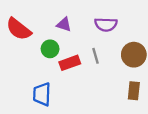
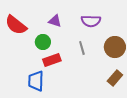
red rectangle: (70, 63) -> (52, 60), moved
brown rectangle: (134, 91) -> (115, 78), turned 35

